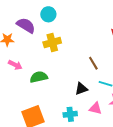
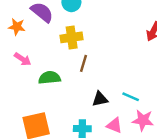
brown line: (93, 63) -> (83, 63), moved, turned 40

